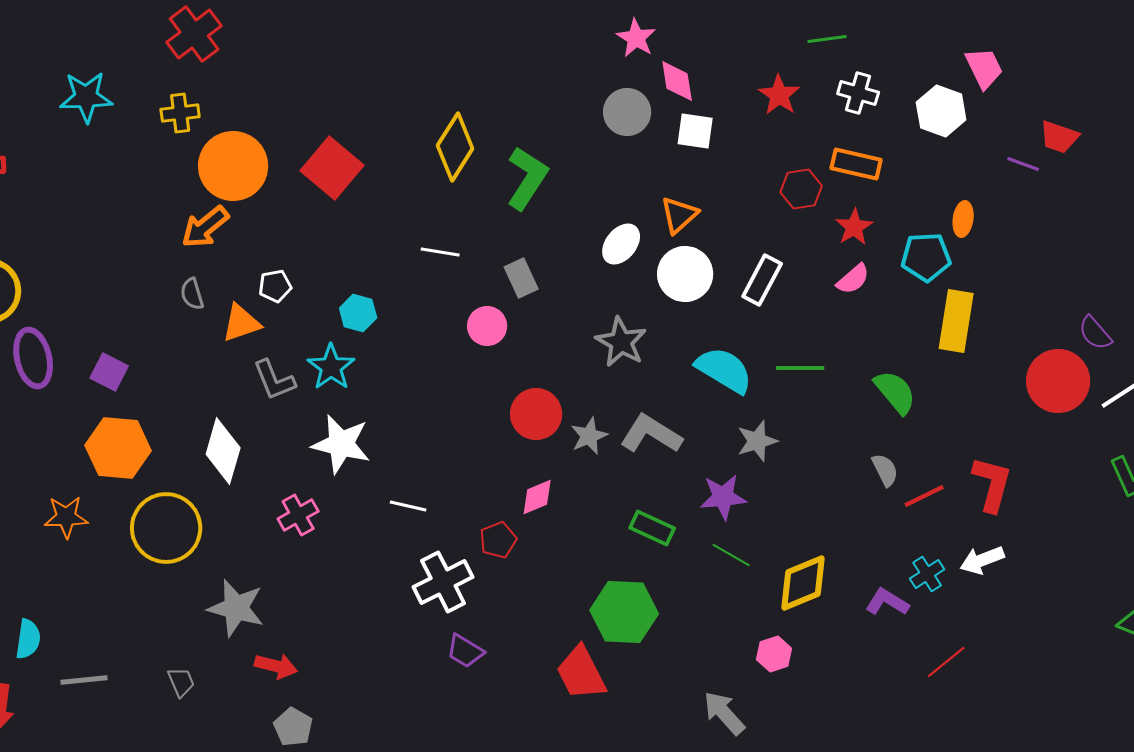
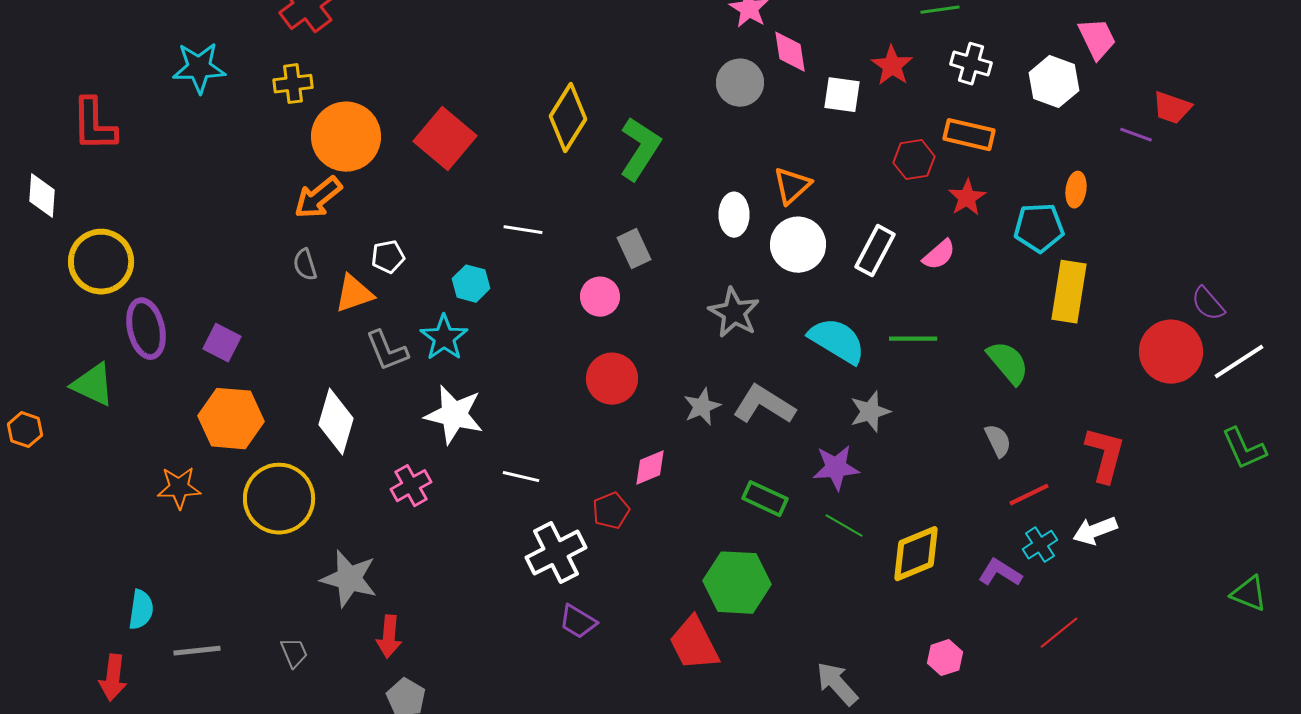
white square: (695, 131) -> (842, 95), moved
white ellipse: (621, 244) -> (734, 215), turned -39
white line: (440, 252) -> (523, 230), moved
pink semicircle: (853, 279) -> (939, 255), moved
red circle: (536, 414) -> (612, 379), moved
red line: (924, 496) -> (1029, 495), moved
pink hexagon: (774, 654) -> (945, 658), moved
red arrow: (276, 666) -> (389, 637), turned 81

